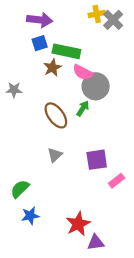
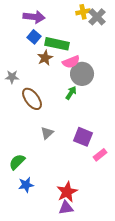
blue square: (40, 43) -> (34, 37), turned -32
pink semicircle: (83, 72) -> (71, 62), turned -48
brown ellipse: (56, 115) -> (32, 99), moved
purple square: (97, 160) -> (83, 137), turned 30
purple triangle: (96, 243) -> (66, 208), moved

